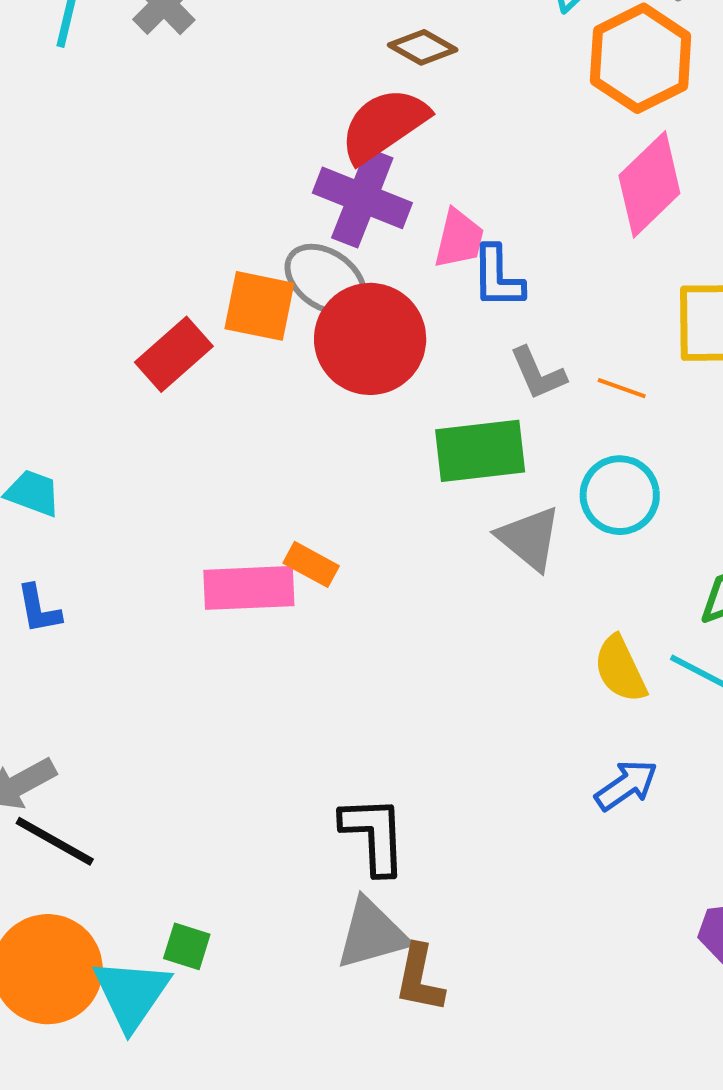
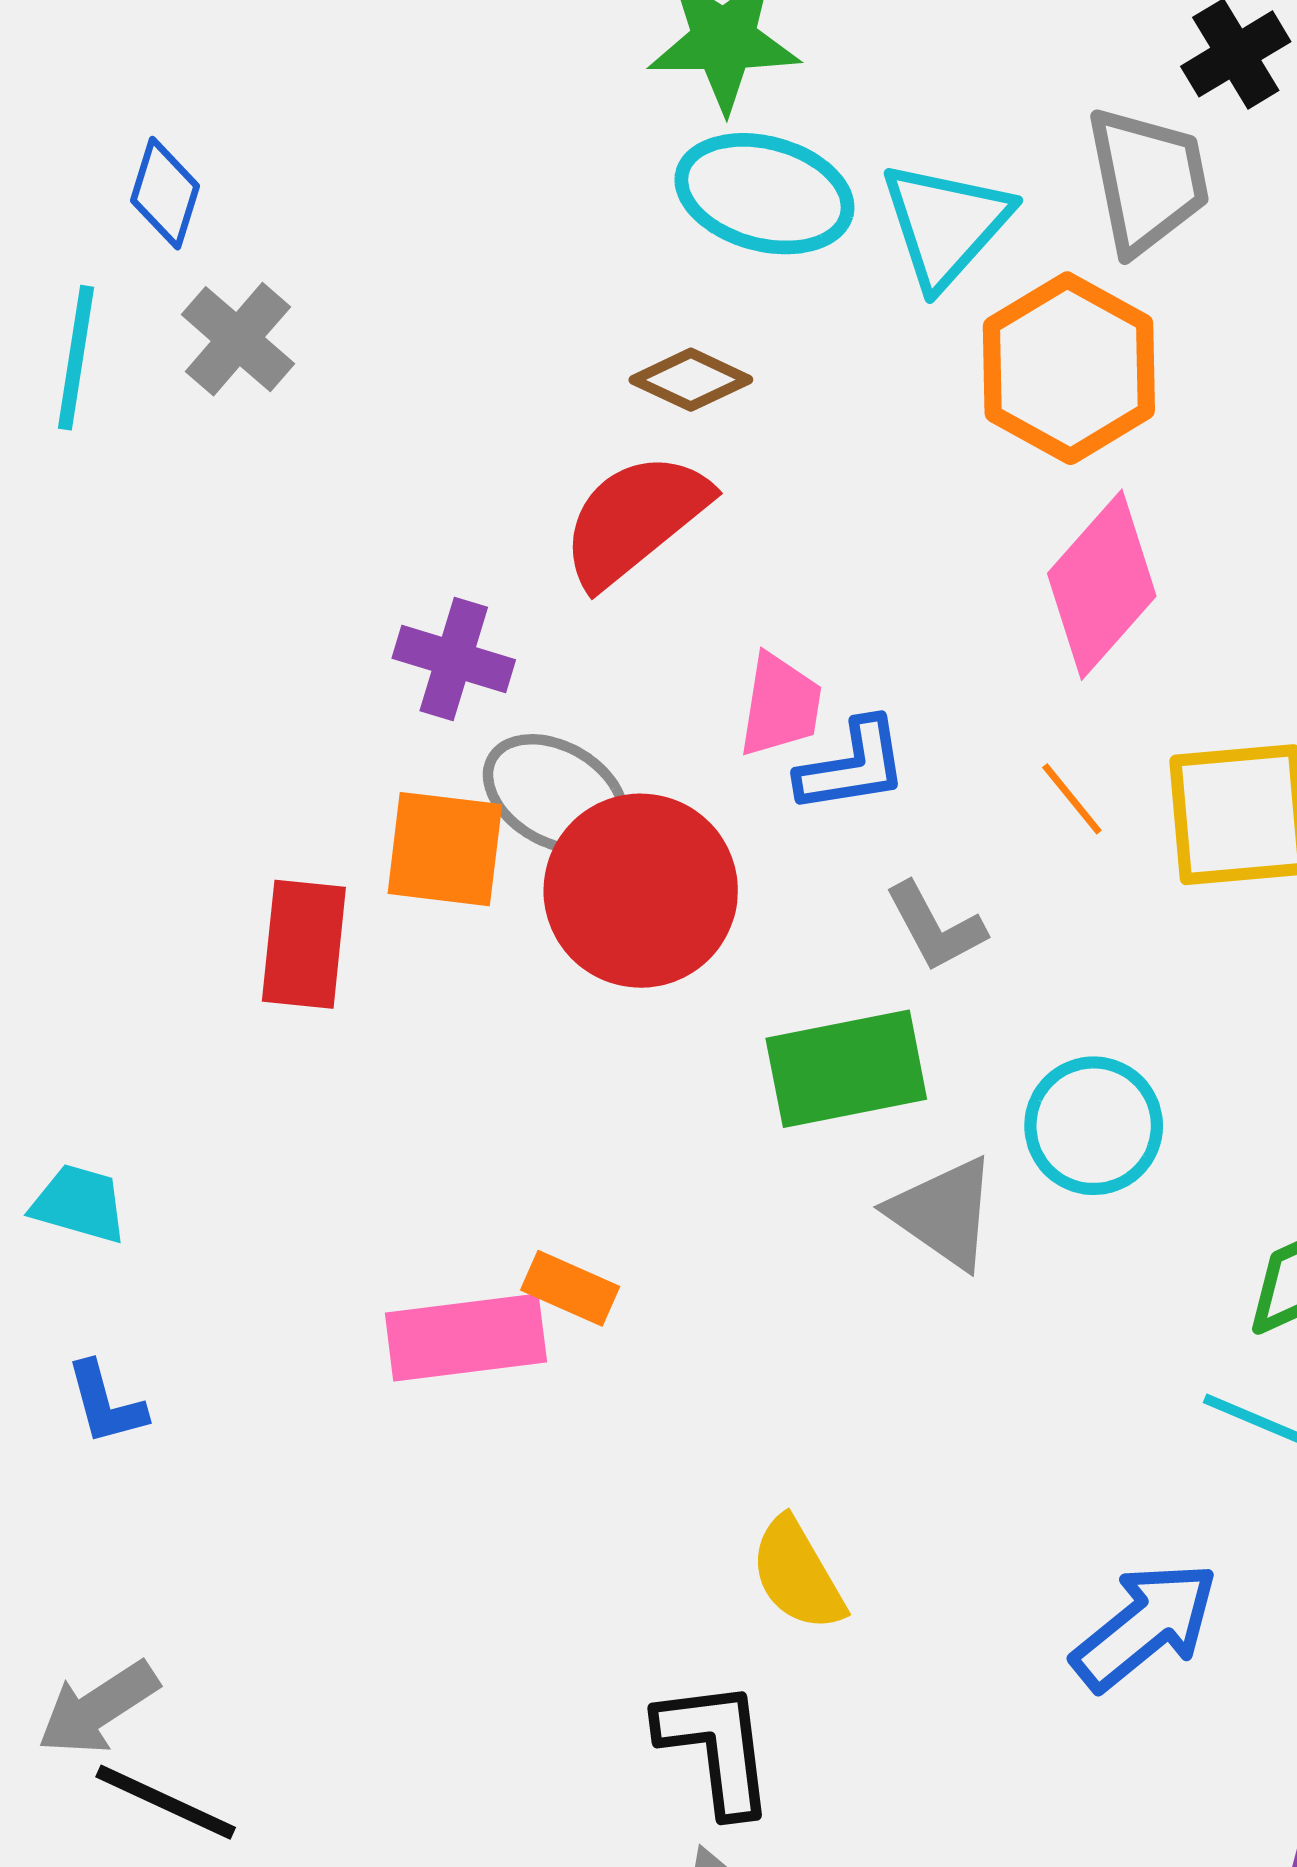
purple cross: (362, 198) -> (454, 659), moved, size x0.7
blue L-shape: (498, 277) -> (852, 766), turned -94
red rectangle: (174, 354) -> (304, 944), turned -38
orange line: (622, 388) -> (1072, 799), moved, turned 36
yellow semicircle: (620, 669) -> (797, 1574), moved
blue arrow: (626, 785) -> (1145, 1626), size x1.4

